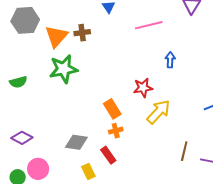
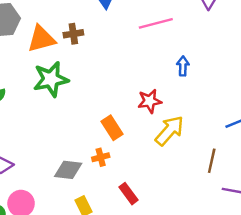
orange triangle: (56, 36) -> (41, 39), turned 35
orange cross: (116, 131) -> (101, 157), moved
brown line: (184, 151) -> (212, 161), moved
red rectangle: (108, 155) -> (128, 194), moved

